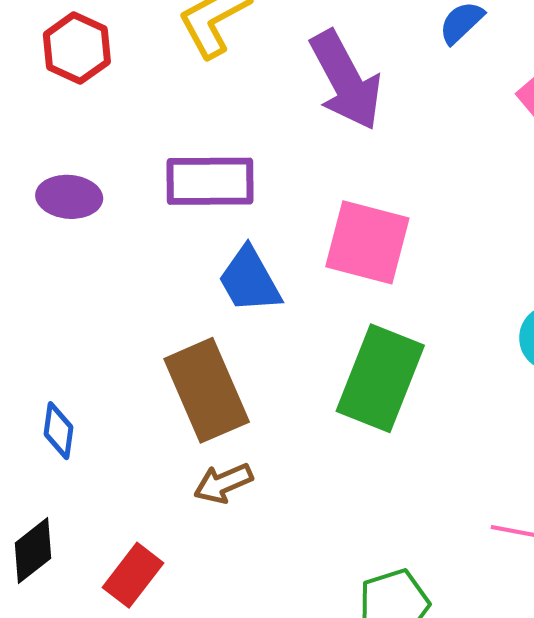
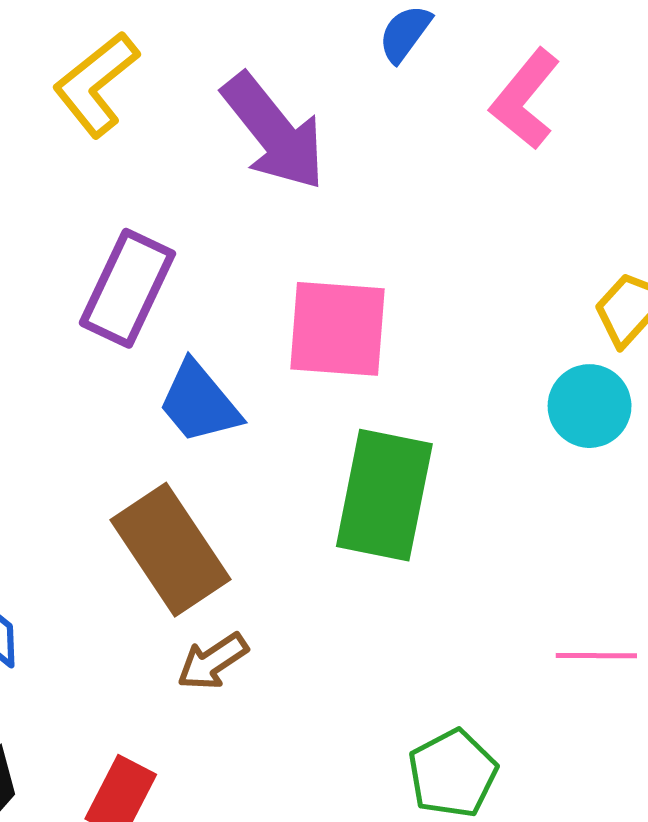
purple rectangle: (210, 181) -> (127, 288), turned -54

